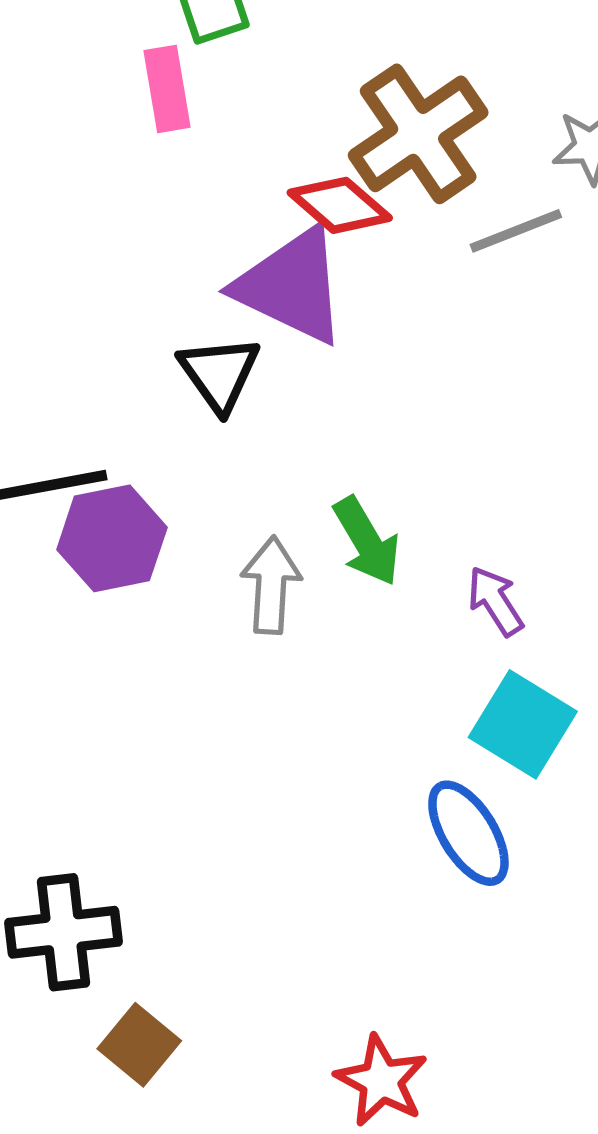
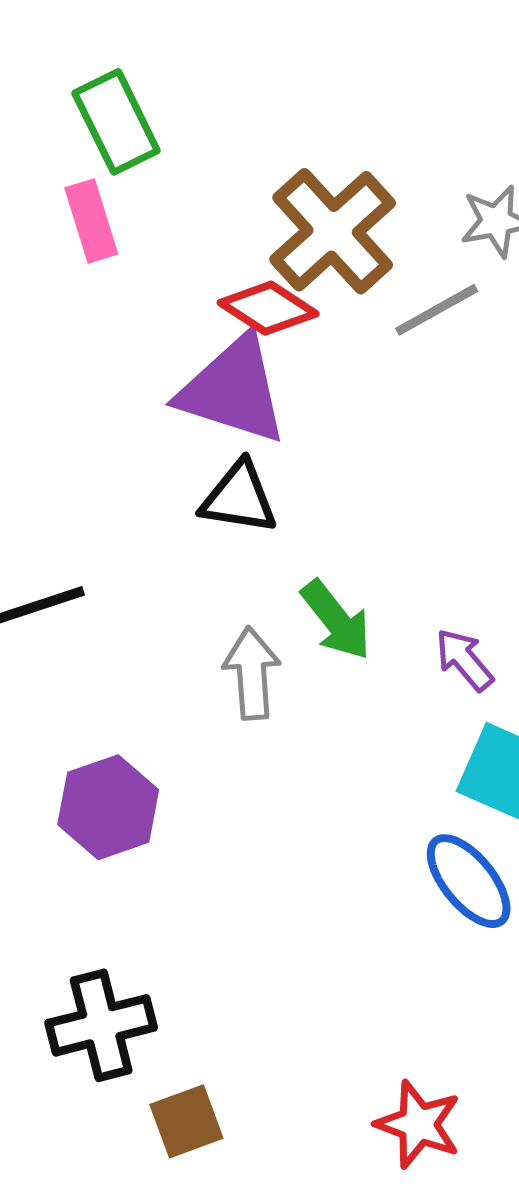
black triangle: (219, 374) -> (239, 498), moved, turned -38
purple hexagon: (112, 538) -> (108, 807), moved
brown square: (139, 1045) -> (186, 1121), turned 38

